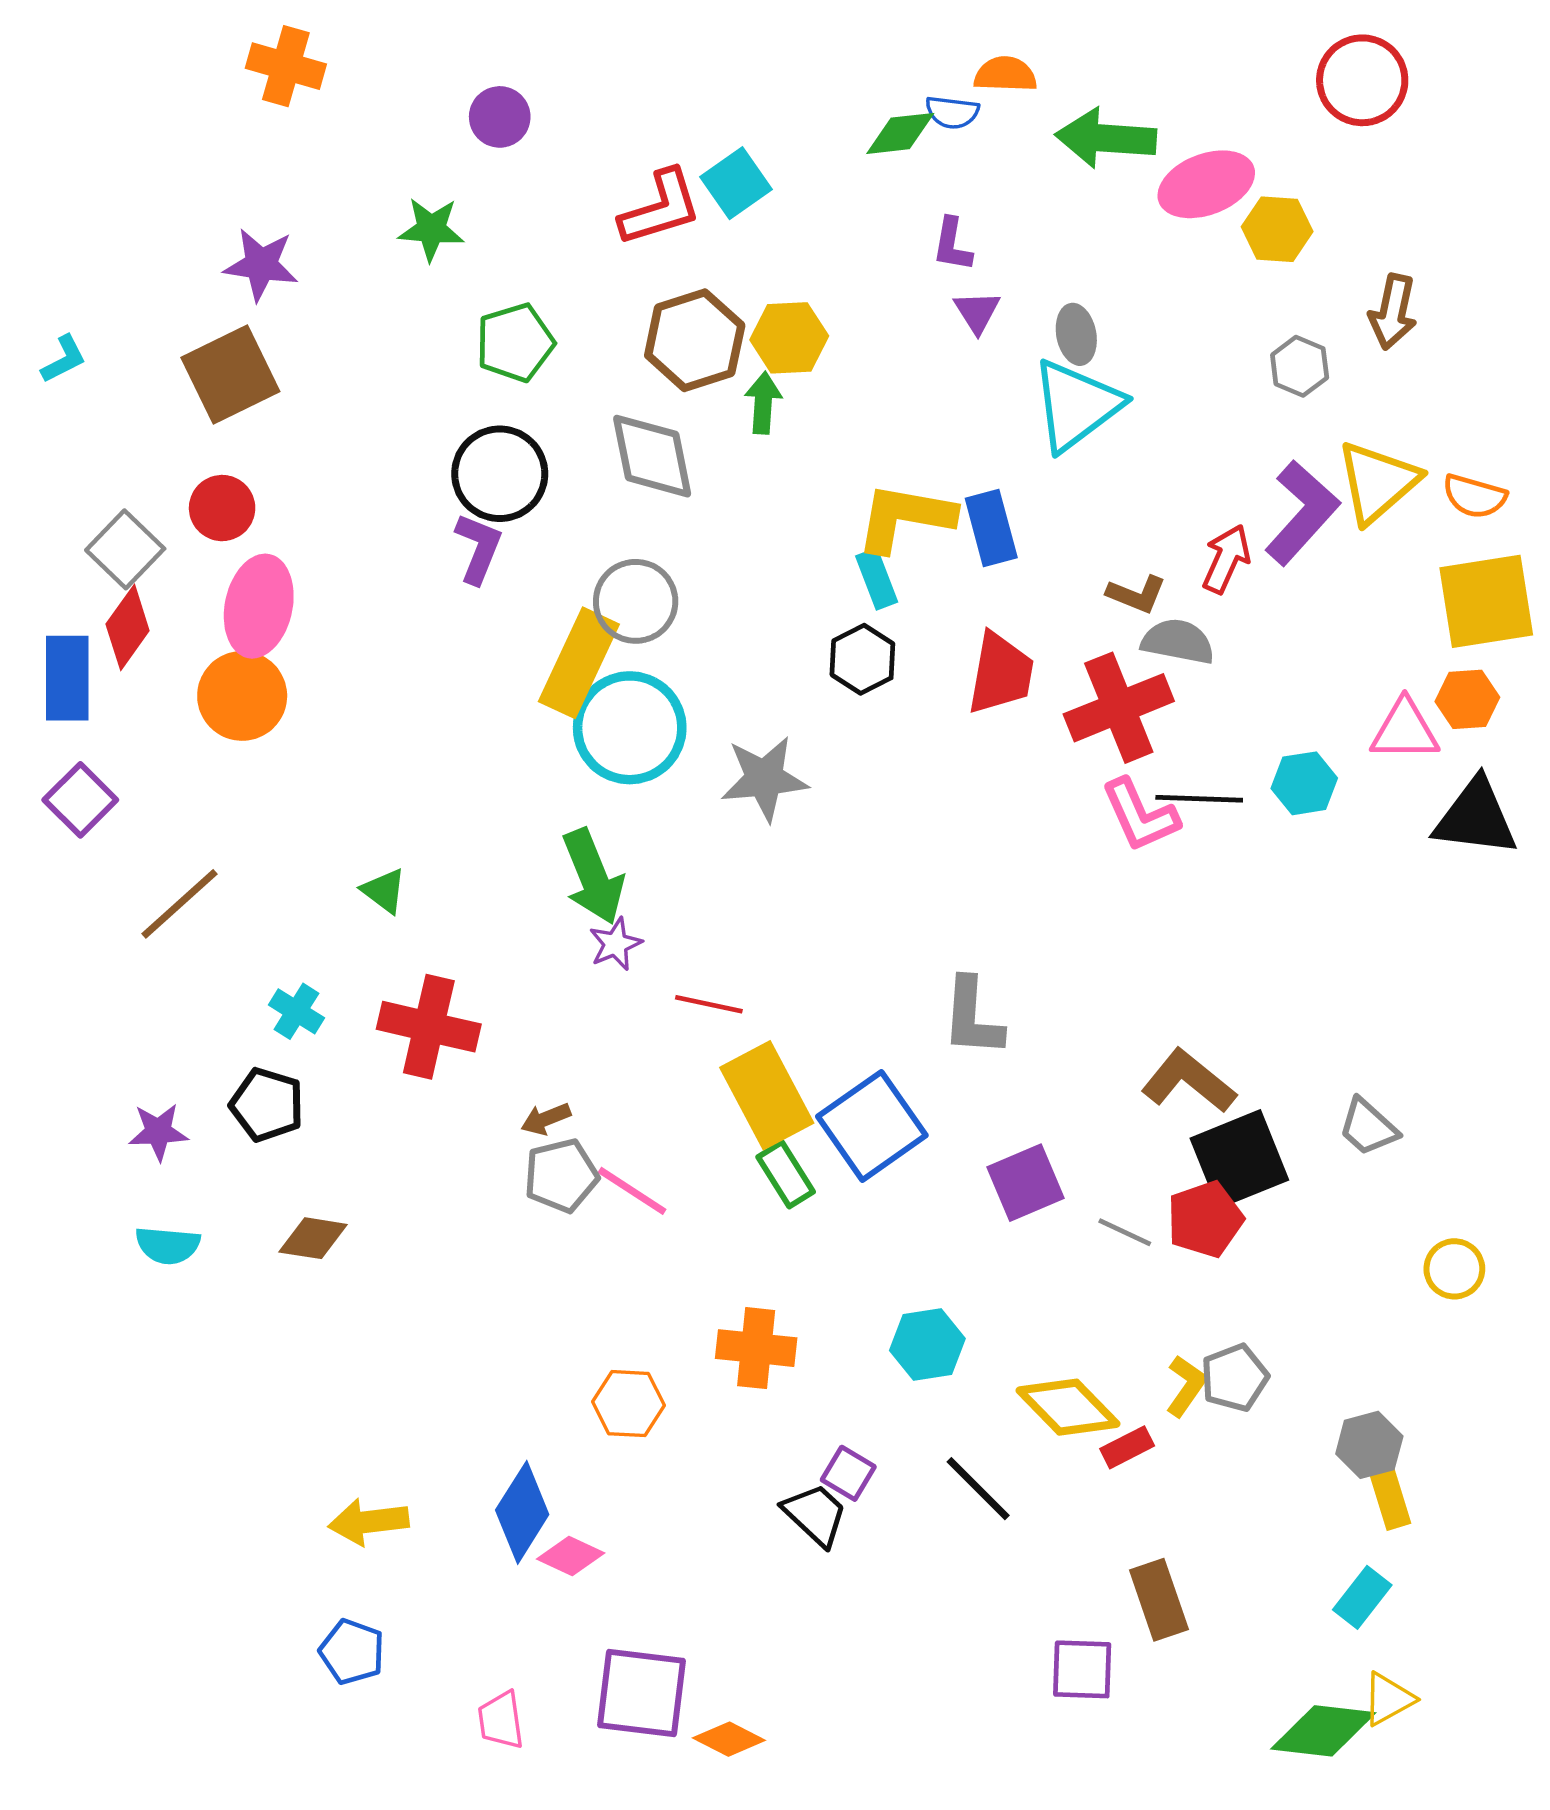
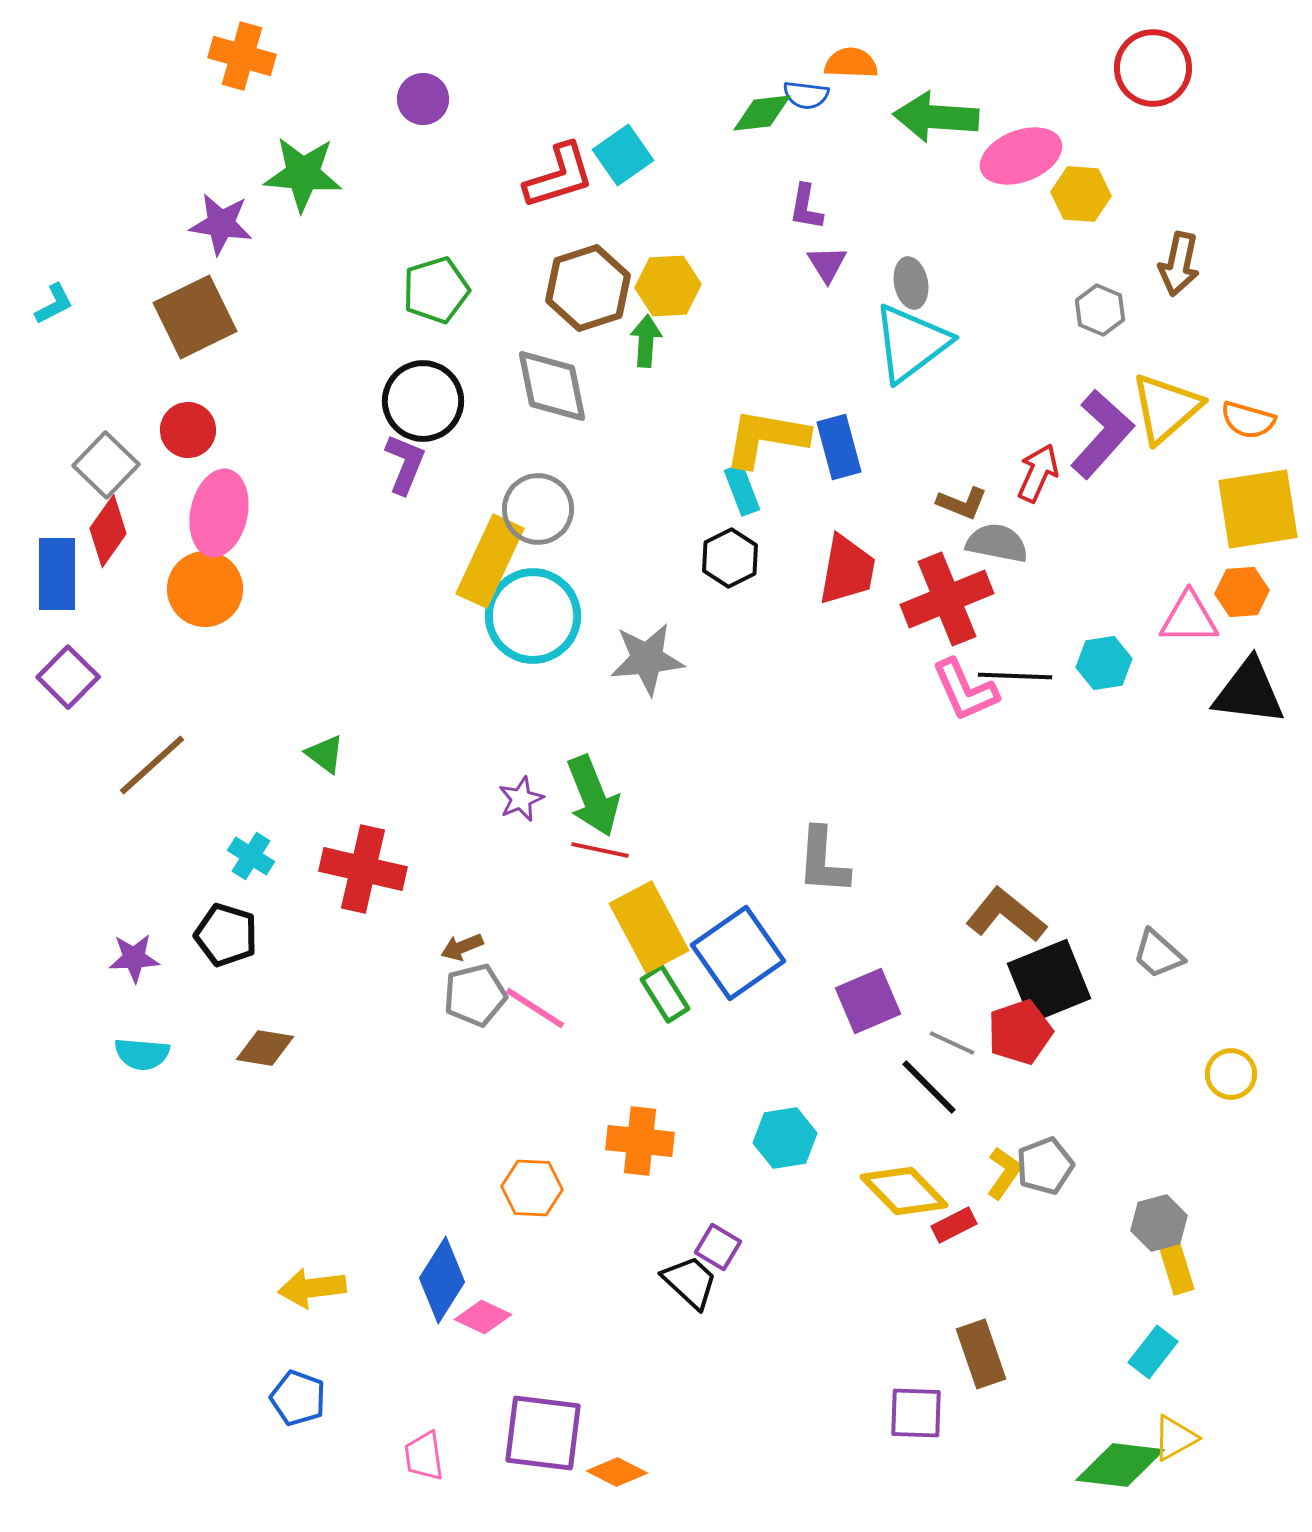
green star: (431, 229) -> (303, 174), moved, size x1.4
green arrow: (593, 877) -> (593, 796), moved
black line: (978, 1489) -> (929, 1087), moved

